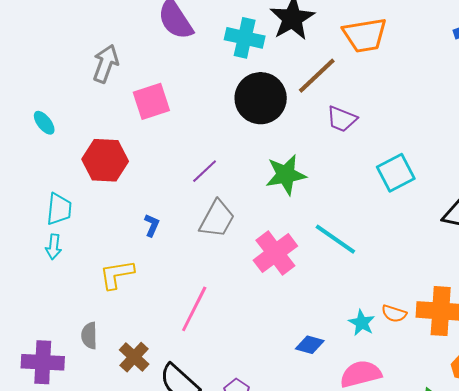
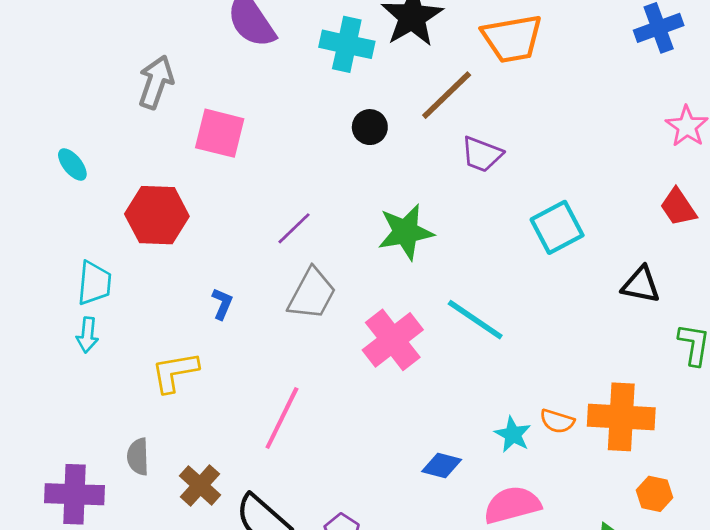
black circle: (261, 98) -> (370, 127), size x0.5
pink square: (151, 101) -> (220, 133), turned 33

